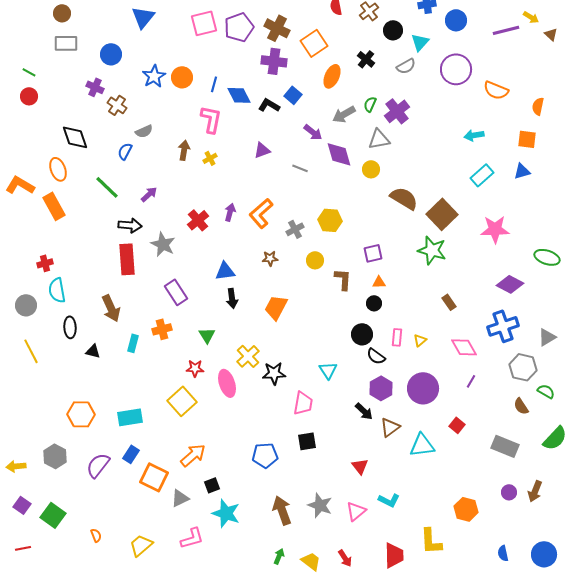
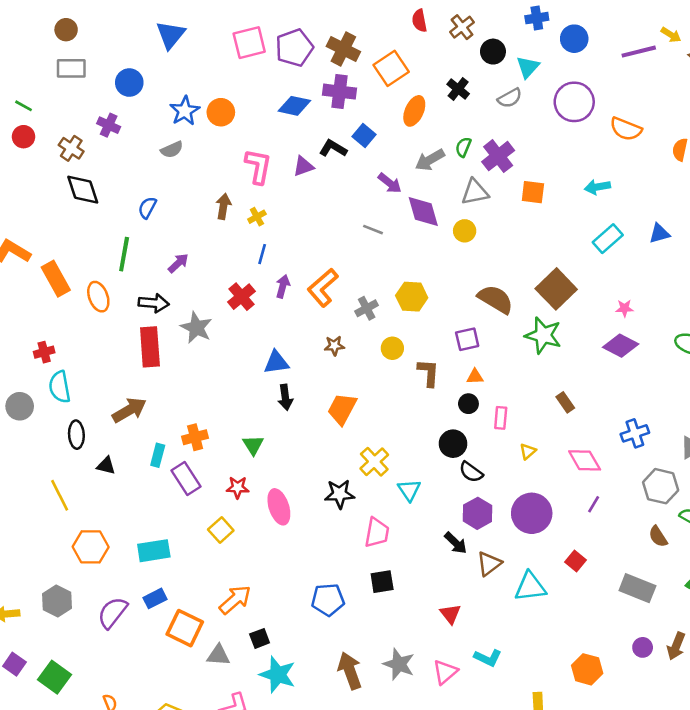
blue line: (214, 84) -> (262, 254), moved
blue diamond: (239, 95) -> (294, 106), moved, turned -50
brown cross: (117, 105) -> (71, 148), moved
gray semicircle: (144, 131) -> (172, 150), moved
orange square: (527, 139) -> (533, 192), moved
purple triangle: (262, 150) -> (303, 166), moved
orange ellipse: (58, 169) -> (98, 297), moved
green line: (107, 187) -> (124, 254), turned 56
brown semicircle: (404, 198) -> (496, 299), moved
pink star: (495, 229) -> (625, 308), size x0.5
purple diamond: (510, 284) -> (621, 346), moved
purple rectangle: (176, 292) -> (186, 478), moved
brown arrow: (111, 308) -> (129, 410), turned -96
blue cross: (503, 326) -> (635, 433), size x0.7
pink rectangle: (397, 337) -> (501, 418), moved
yellow line: (31, 351) -> (60, 495), moved
yellow cross: (248, 356) -> (374, 462), moved
yellow square: (182, 401) -> (221, 530), size x0.7
blue rectangle: (131, 454) -> (155, 598), turned 30
gray triangle: (180, 498) -> (218, 655), turned 30

